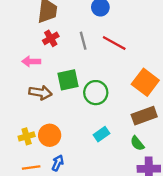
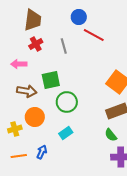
red line: (114, 43) -> (94, 35), moved
green circle: (96, 93) -> (67, 102), moved
cyan rectangle: (102, 134) -> (66, 133), moved
orange circle: (50, 135) -> (35, 117), moved

